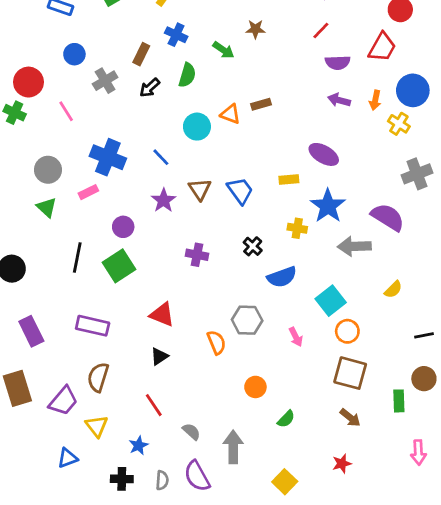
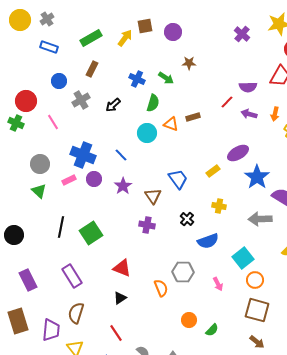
red line: (321, 31) -> (227, 102), moved
blue cross: (176, 35) -> (137, 79), moved
brown rectangle: (141, 54) -> (92, 69), moved
green semicircle: (187, 75) -> (153, 103), moved
purple ellipse: (324, 154) -> (238, 153), turned -60
yellow rectangle: (289, 180) -> (213, 171), turned -32
brown triangle: (200, 189) -> (153, 196), moved
blue star: (328, 206) -> (257, 177), moved
purple circle: (123, 227) -> (94, 179), moved
purple rectangle: (93, 326) -> (72, 276), turned 45
purple trapezoid: (63, 401) -> (51, 330), turned -35
green semicircle: (286, 419) -> (212, 330), moved

